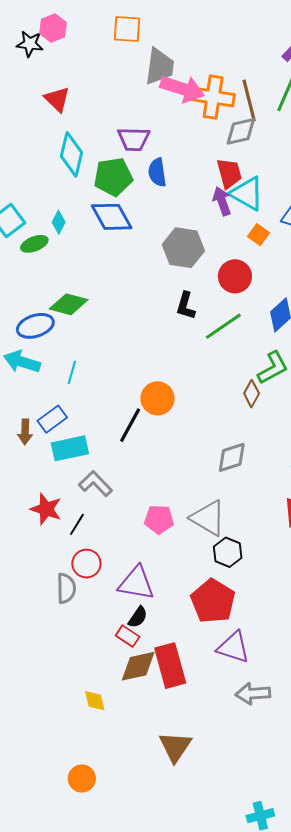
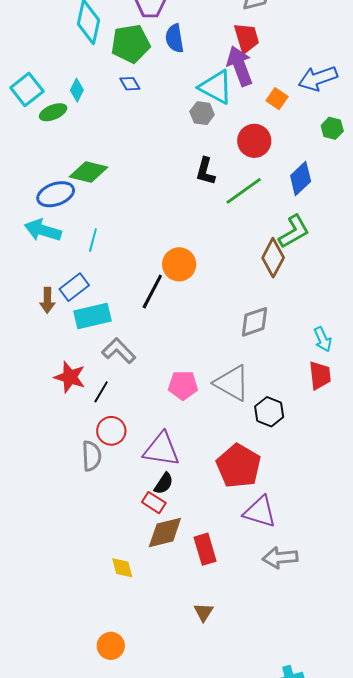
cyan triangle: (247, 193) -> (216, 87), moved
purple arrow: (222, 201) -> (240, 66), size x1.4
blue diamond: (112, 217) -> (130, 84), size x0.5
gray hexagon: (183, 248) -> (202, 113), size x0.6
brown diamond: (252, 394) -> (273, 258), size x1.4
black hexagon: (228, 552) -> (269, 412), moved
red rectangle: (170, 666) -> (205, 549), moved, size x0.7
brown triangle: (175, 747) -> (204, 612), size x0.6

